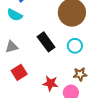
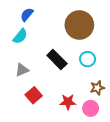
cyan semicircle: (15, 15) -> (20, 36), turned -70

